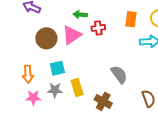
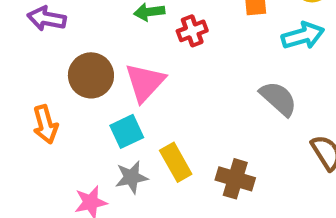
pink triangle: (72, 35) -> (145, 82), moved
orange arrow: (28, 74) -> (45, 124), moved
gray semicircle: (119, 74) -> (278, 99), moved

